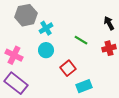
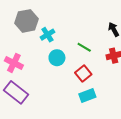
cyan circle: (46, 50) -> (57, 58), moved
red square: (68, 68) -> (83, 73), moved

